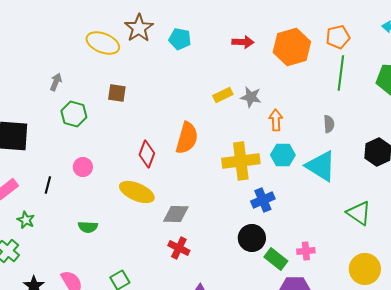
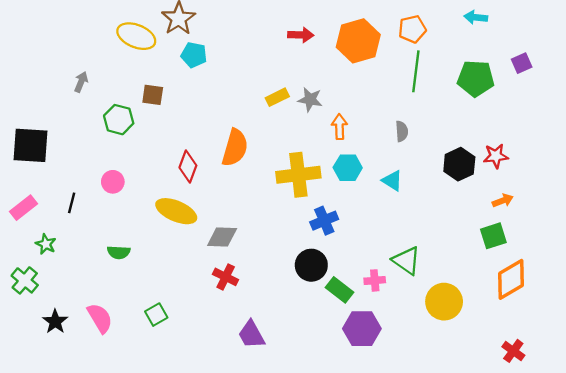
cyan pentagon: (180, 39) -> (194, 55), moved
green hexagon: (74, 114) -> (119, 120), moved
cyan triangle: (321, 166) -> (392, 181), size x0.6
green triangle: (359, 213) -> (406, 260), moved

